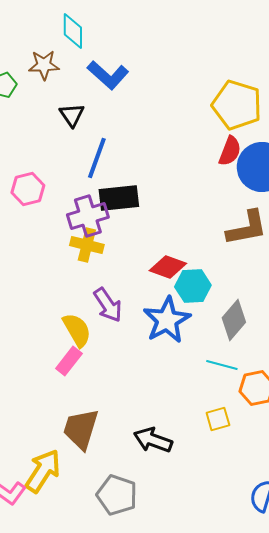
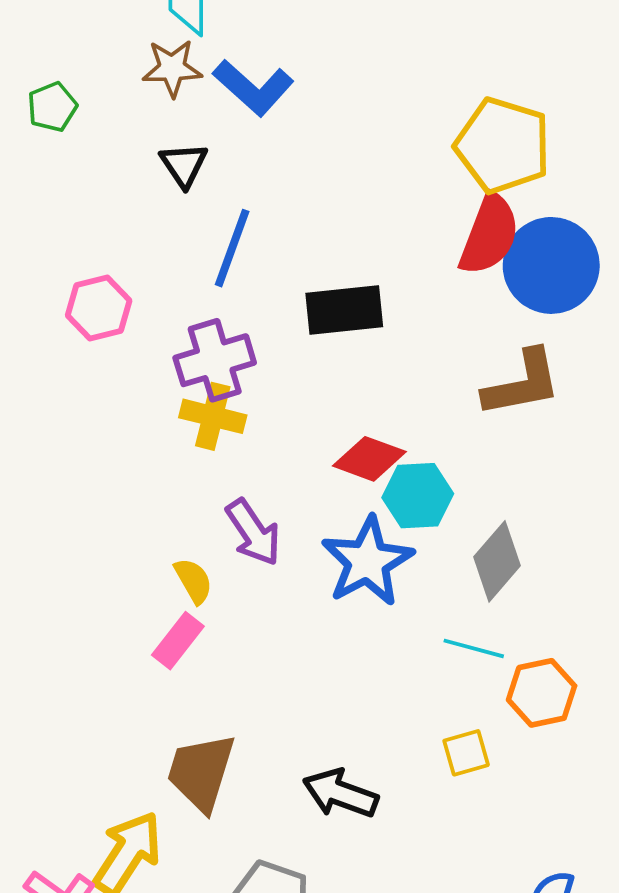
brown star: (44, 65) -> (172, 68), moved
red semicircle: (230, 151) -> (489, 235), size x1.4
black rectangle: (119, 198) -> (344, 310), moved
yellow semicircle: (77, 330) -> (193, 581), size x0.7

